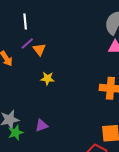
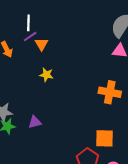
white line: (25, 22) -> (28, 23), moved

